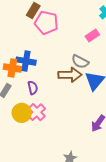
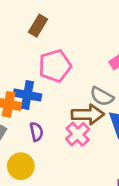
pink pentagon: (46, 23) -> (55, 66), moved, turned -30
pink cross: (37, 112) -> (78, 134), moved

